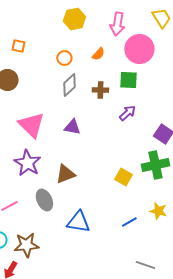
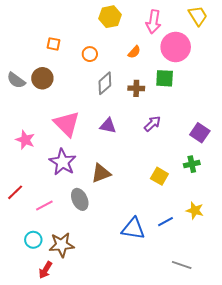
orange circle: (64, 58) -> (90, 54), moved
purple arrow: (127, 113) -> (152, 124), moved
green cross: (155, 165) -> (192, 164), size x0.6
blue triangle: (78, 222) -> (133, 229), moved

